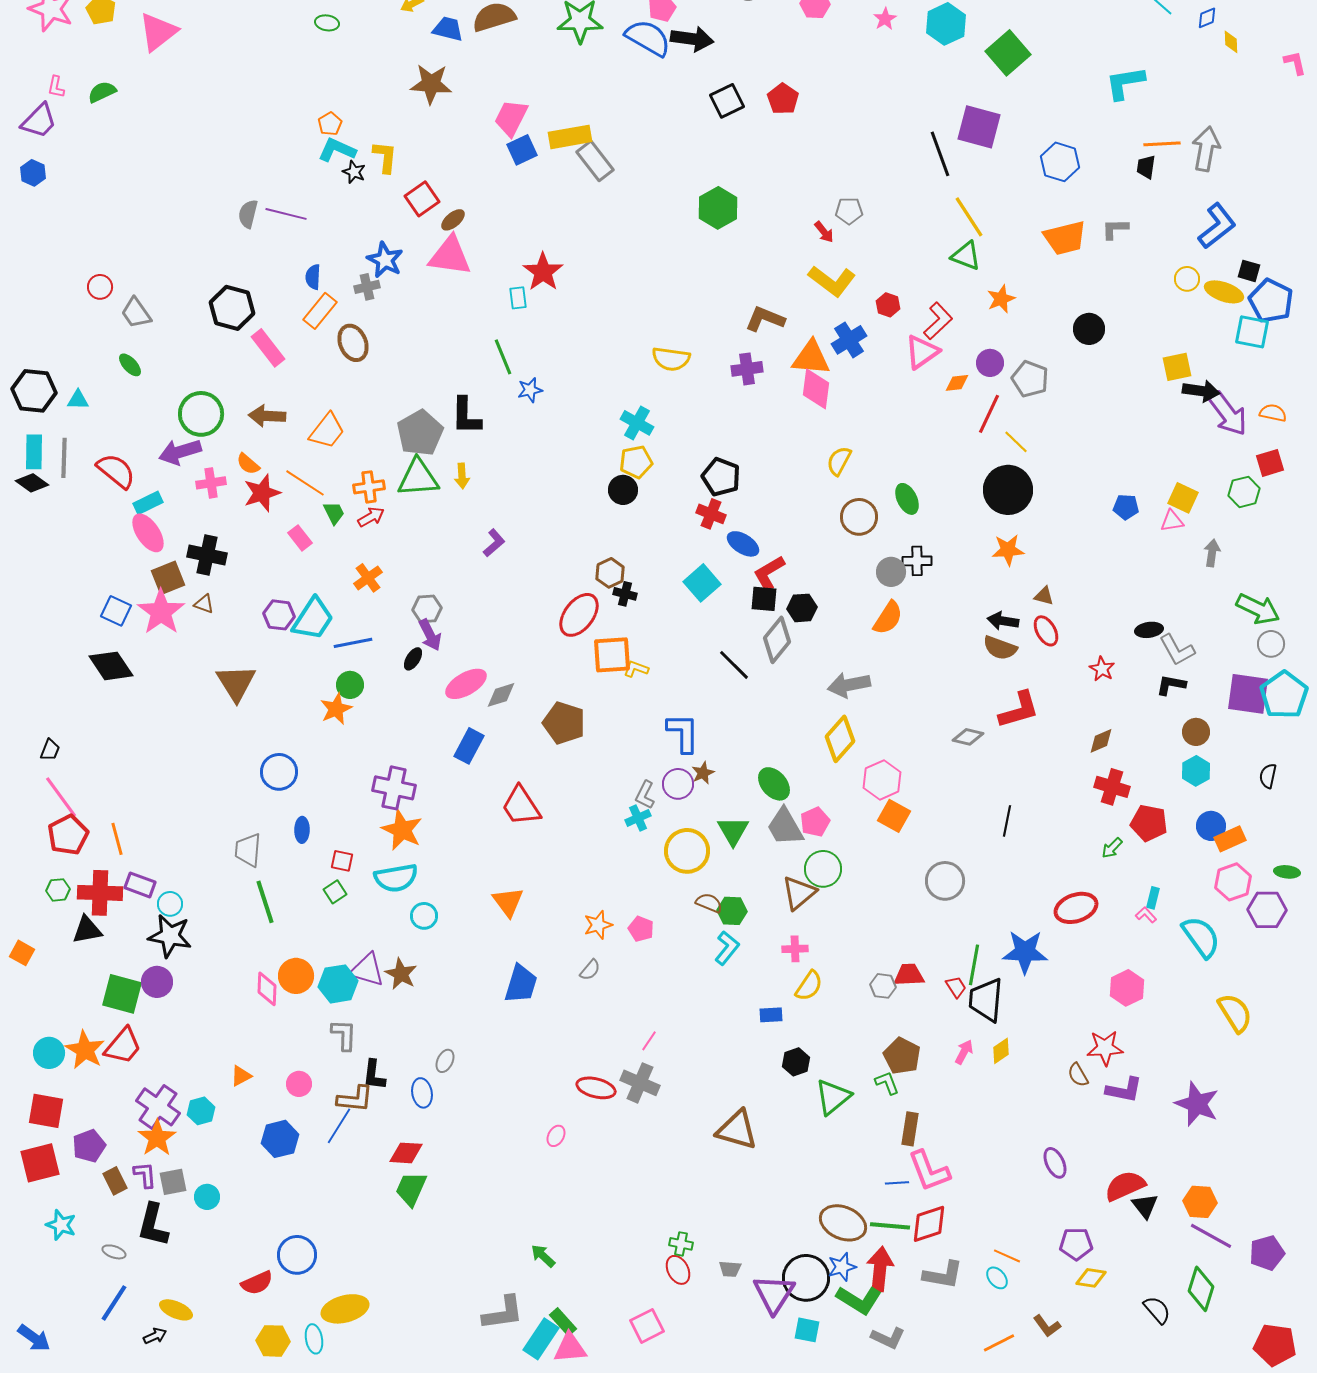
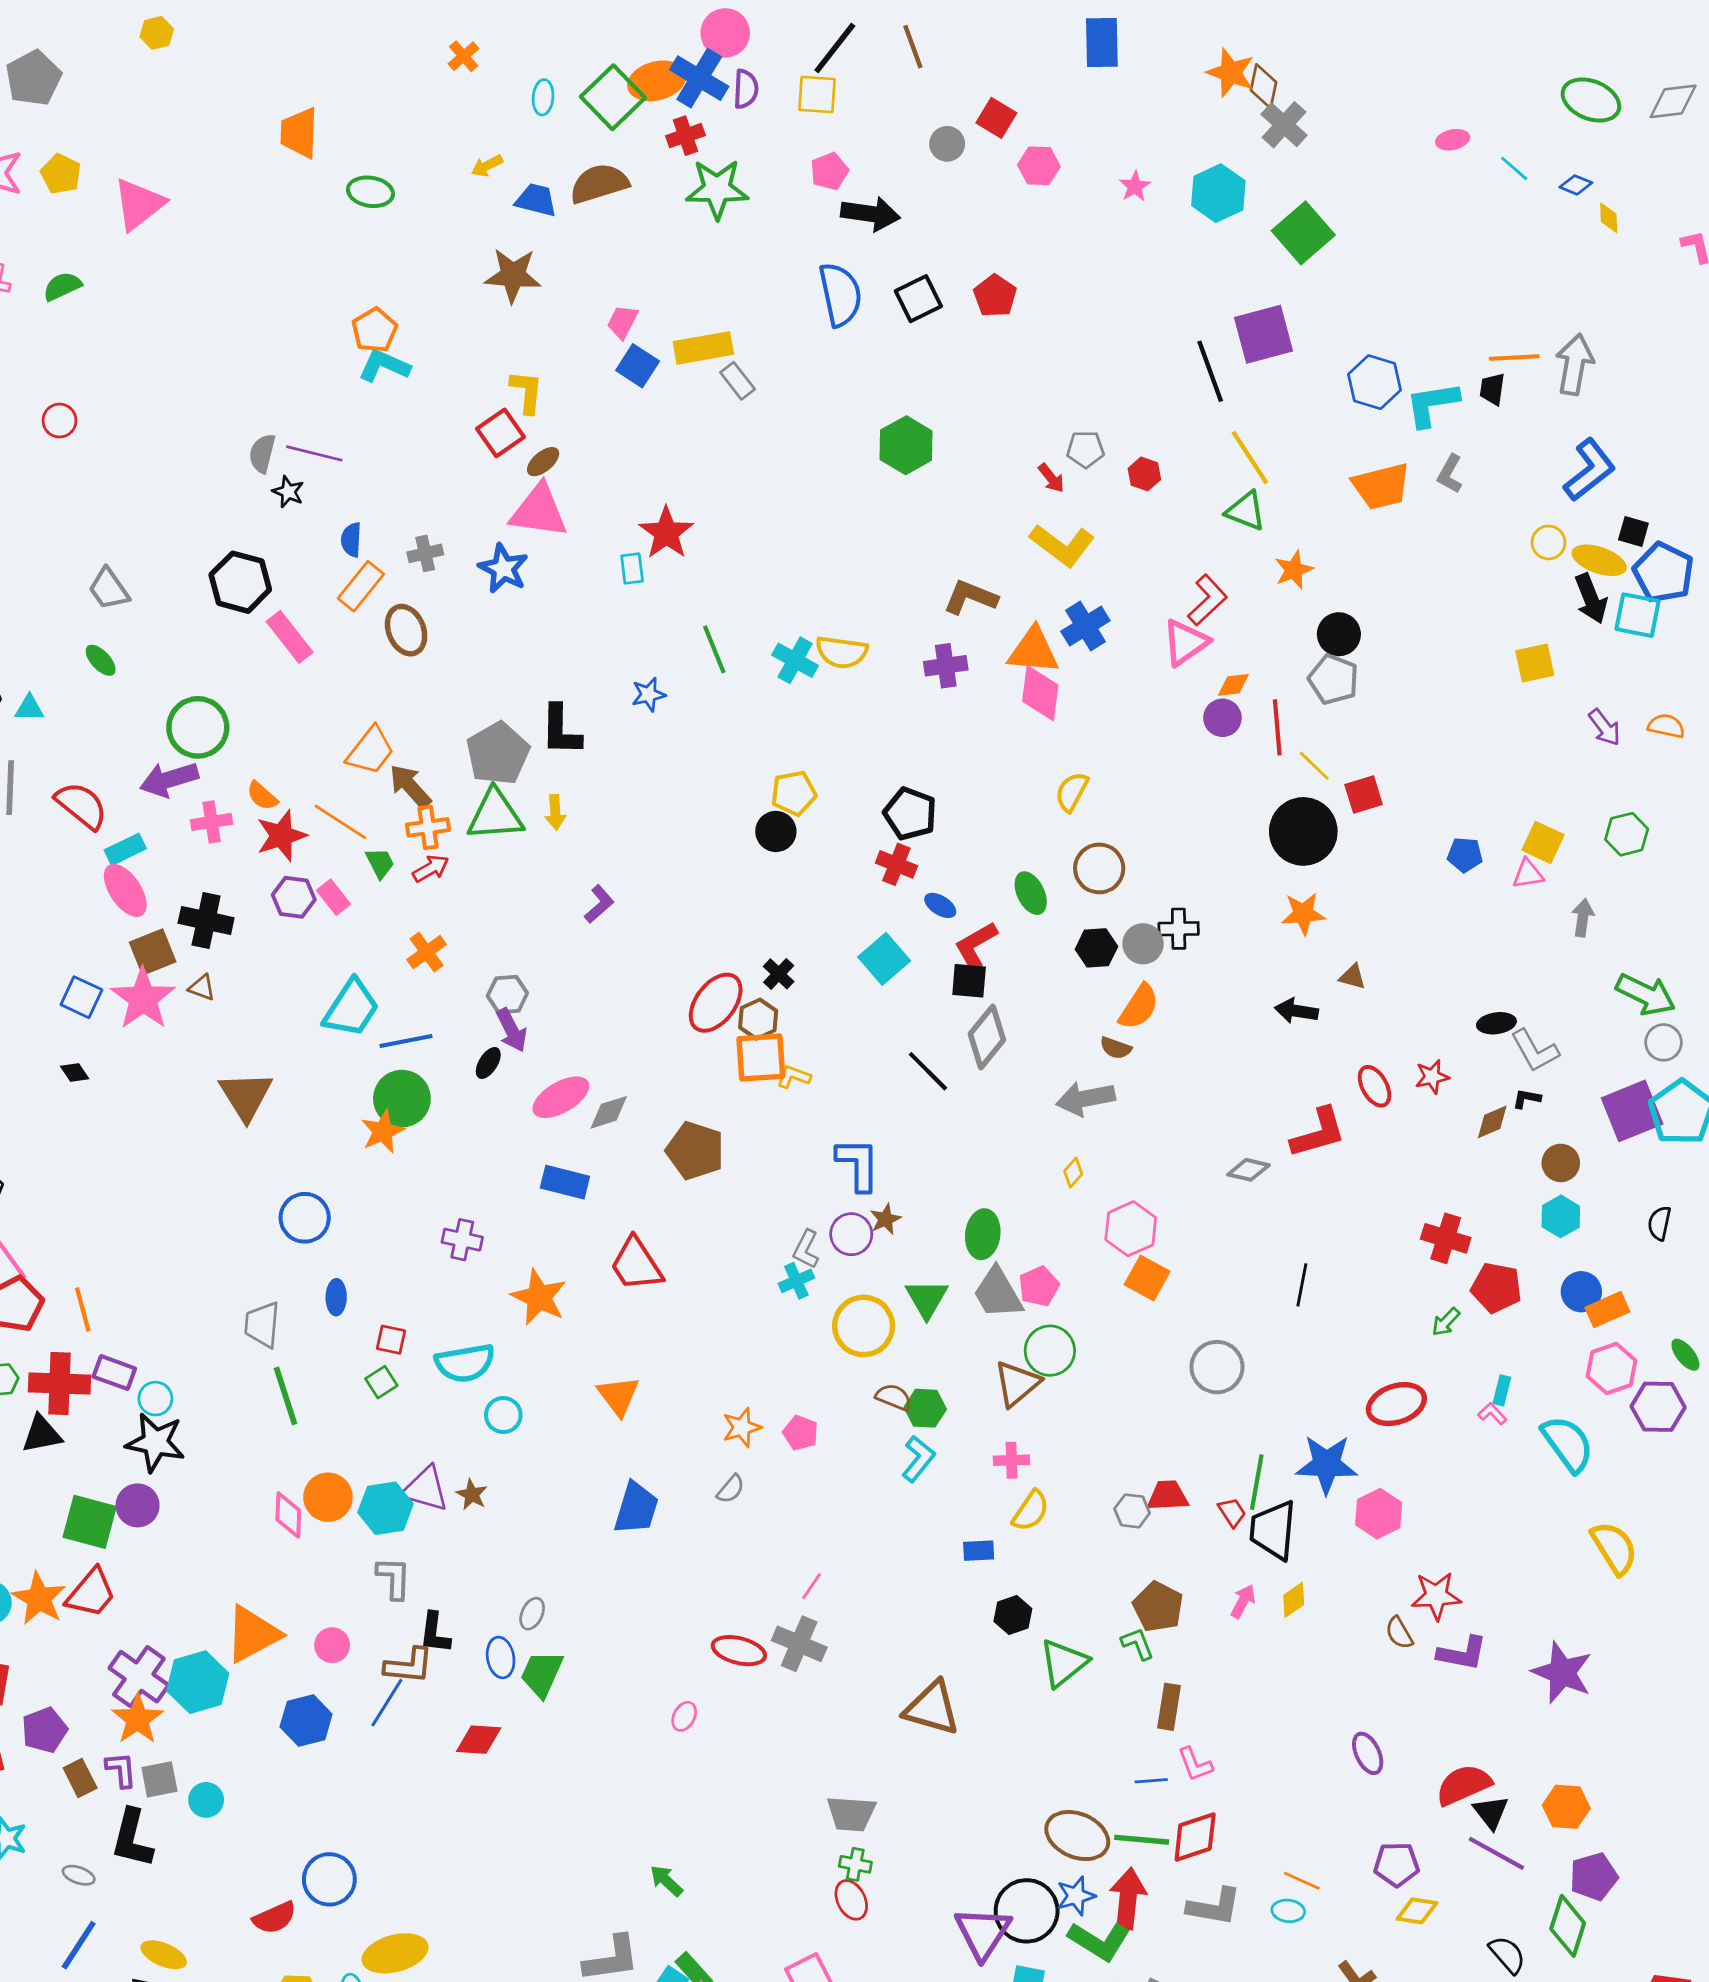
blue diamond: (1207, 18) -> (1576, 185), turned 45
green ellipse: (327, 23) -> (370, 192), size x1.4
blue semicircle: (648, 38) -> (840, 295), moved, turned 48
cyan L-shape: (1125, 83) -> (1432, 404), moved
pink trapezoid: (511, 118) -> (622, 322), size x0.7
orange pentagon: (330, 124) -> (375, 330), size x1.4
purple square: (979, 127) -> (1264, 334), turned -30
blue square: (522, 150) -> (638, 366), turned -32
yellow L-shape: (385, 157) -> (527, 392), moved
gray rectangle: (595, 161) -> (738, 381), size x0.7
black star: (354, 172) -> (288, 492), moved
gray L-shape: (1115, 229) -> (1450, 474), turned -60
blue star: (385, 260) -> (503, 568), moved
red circle: (100, 287) -> (59, 421), moved
red hexagon: (888, 305) -> (1144, 474), moved
black circle: (1089, 329) -> (1339, 634), moved
green line: (503, 357) -> (714, 649), moved
purple circle: (990, 363) -> (1222, 718), moved
black arrow: (1201, 391) -> (1591, 599), moved, turned 60
red line: (989, 414) -> (1277, 727), turned -30
purple arrow: (1228, 414) -> (1605, 727), size x0.6
brown arrow: (267, 416) -> (410, 786), moved, turned 45
cyan cross: (637, 423) -> (795, 660), moved
red square: (1270, 463) -> (1364, 794), moved
green ellipse: (907, 499) -> (1031, 893), moved
blue ellipse: (743, 544) -> (940, 905), size x0.7
brown hexagon: (610, 573) -> (758, 1019), moved
black cross: (625, 594) -> (779, 974), turned 30
black hexagon: (802, 608) -> (1096, 948), moved
purple hexagon: (279, 615) -> (294, 897), moved
red ellipse: (1046, 631) -> (1375, 1086), moved
brown semicircle: (1000, 648) -> (1116, 1048), moved, size x0.7
black diamond: (111, 666) -> (75, 1073), size x0.5
red star: (1102, 669) -> (1432, 1077), turned 30
green circle: (350, 685) -> (402, 1099), size x1.5
black L-shape: (1171, 685) -> (1527, 1099), size x0.7
purple square: (1248, 694) -> (1632, 1111), turned -30
yellow diamond: (840, 739) -> (1073, 1173), size x0.5
brown diamond: (1101, 741) -> (1492, 1122), moved
blue rectangle: (469, 746) -> (565, 1182), turned 76
green ellipse: (774, 784) -> (983, 1234), turned 48
purple cross: (394, 788) -> (462, 1240), size x0.7
orange star: (402, 830) -> (539, 1297), moved
green ellipse: (1287, 872) -> (1685, 1355), turned 45
brown star: (401, 974) -> (472, 1494), size x0.7
pink hexagon: (1127, 988) -> (1379, 1514), moved
orange triangle: (241, 1076) -> (253, 1634), size x2.0
cyan hexagon: (201, 1111) -> (198, 1682), size x1.6
pink L-shape: (929, 1171) -> (1195, 1764), size x0.6
green trapezoid: (411, 1189) -> (542, 1674), moved
purple line: (1211, 1236) -> (1496, 1853), moved
purple pentagon: (1267, 1253) -> (1594, 1877), moved
gray trapezoid: (730, 1269) -> (851, 1814), moved, size x1.6
cyan ellipse: (997, 1278) -> (1288, 1911), turned -45

